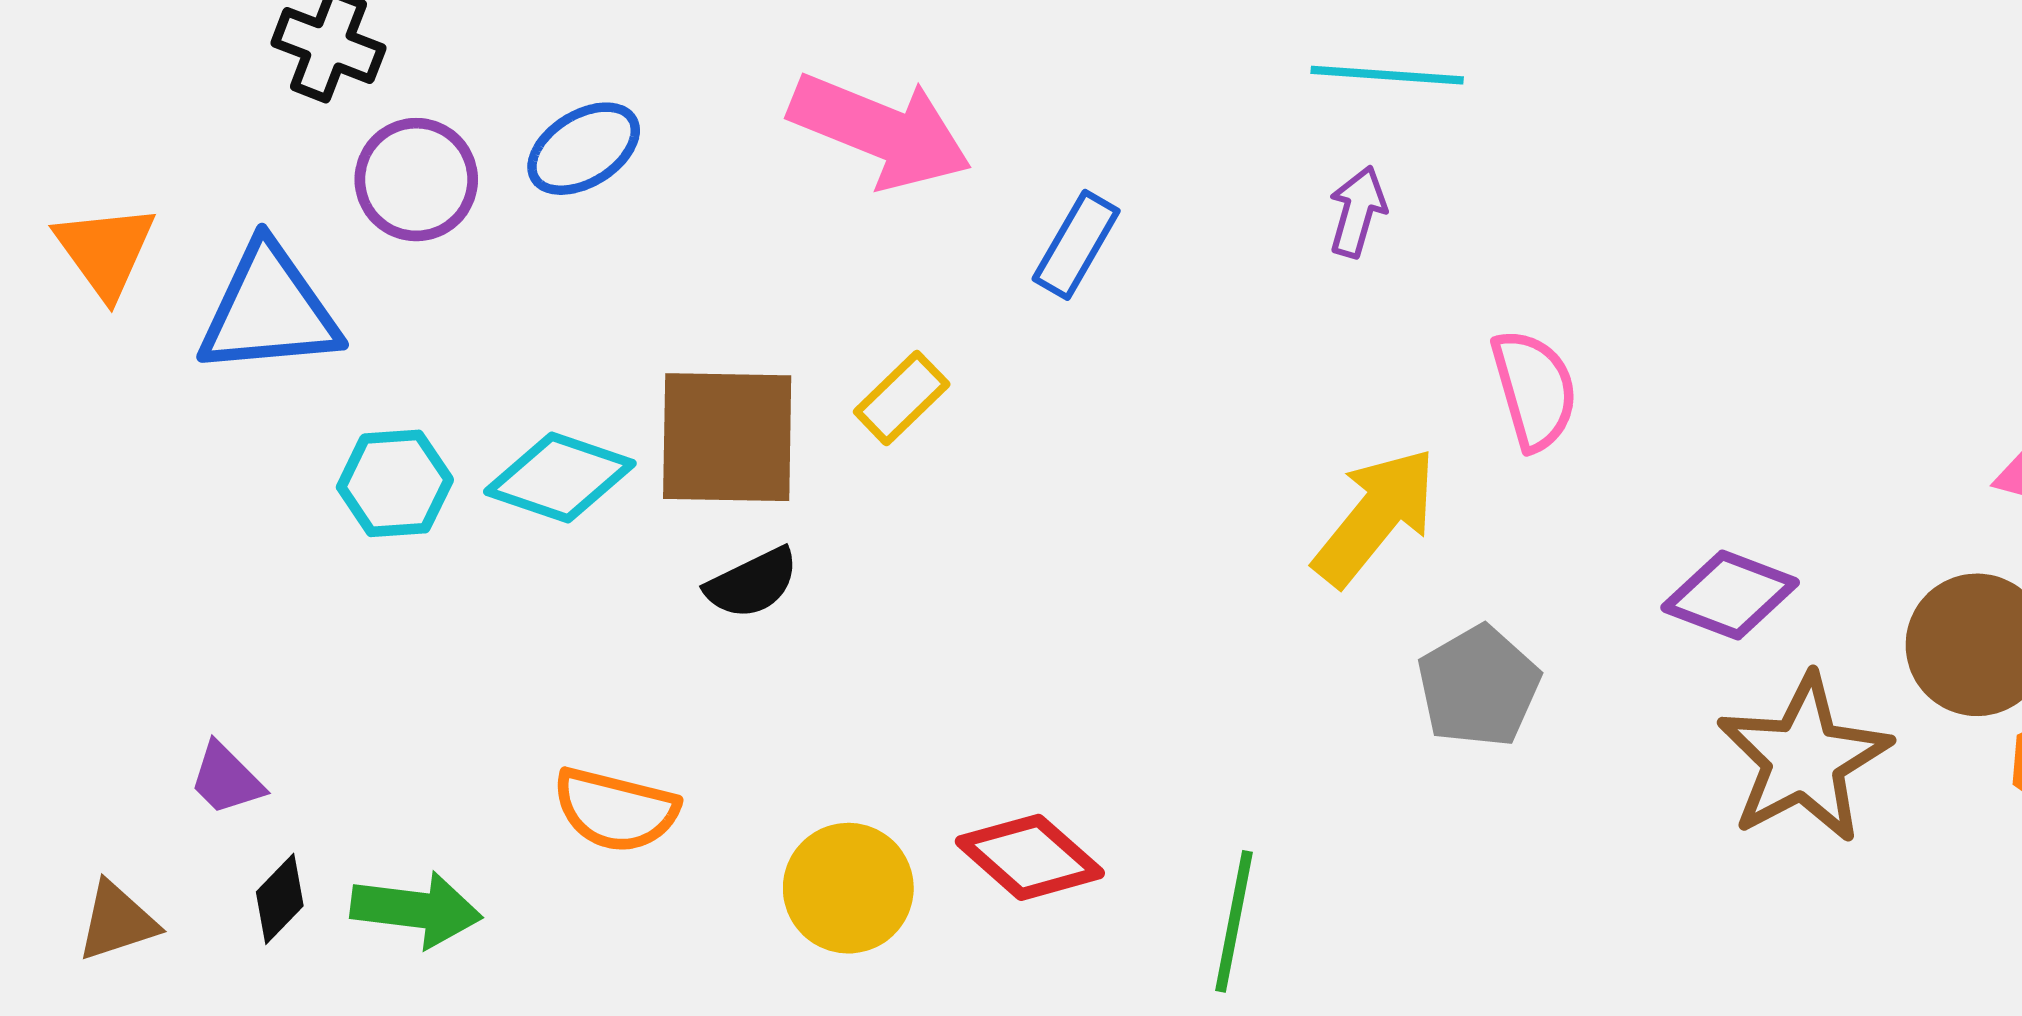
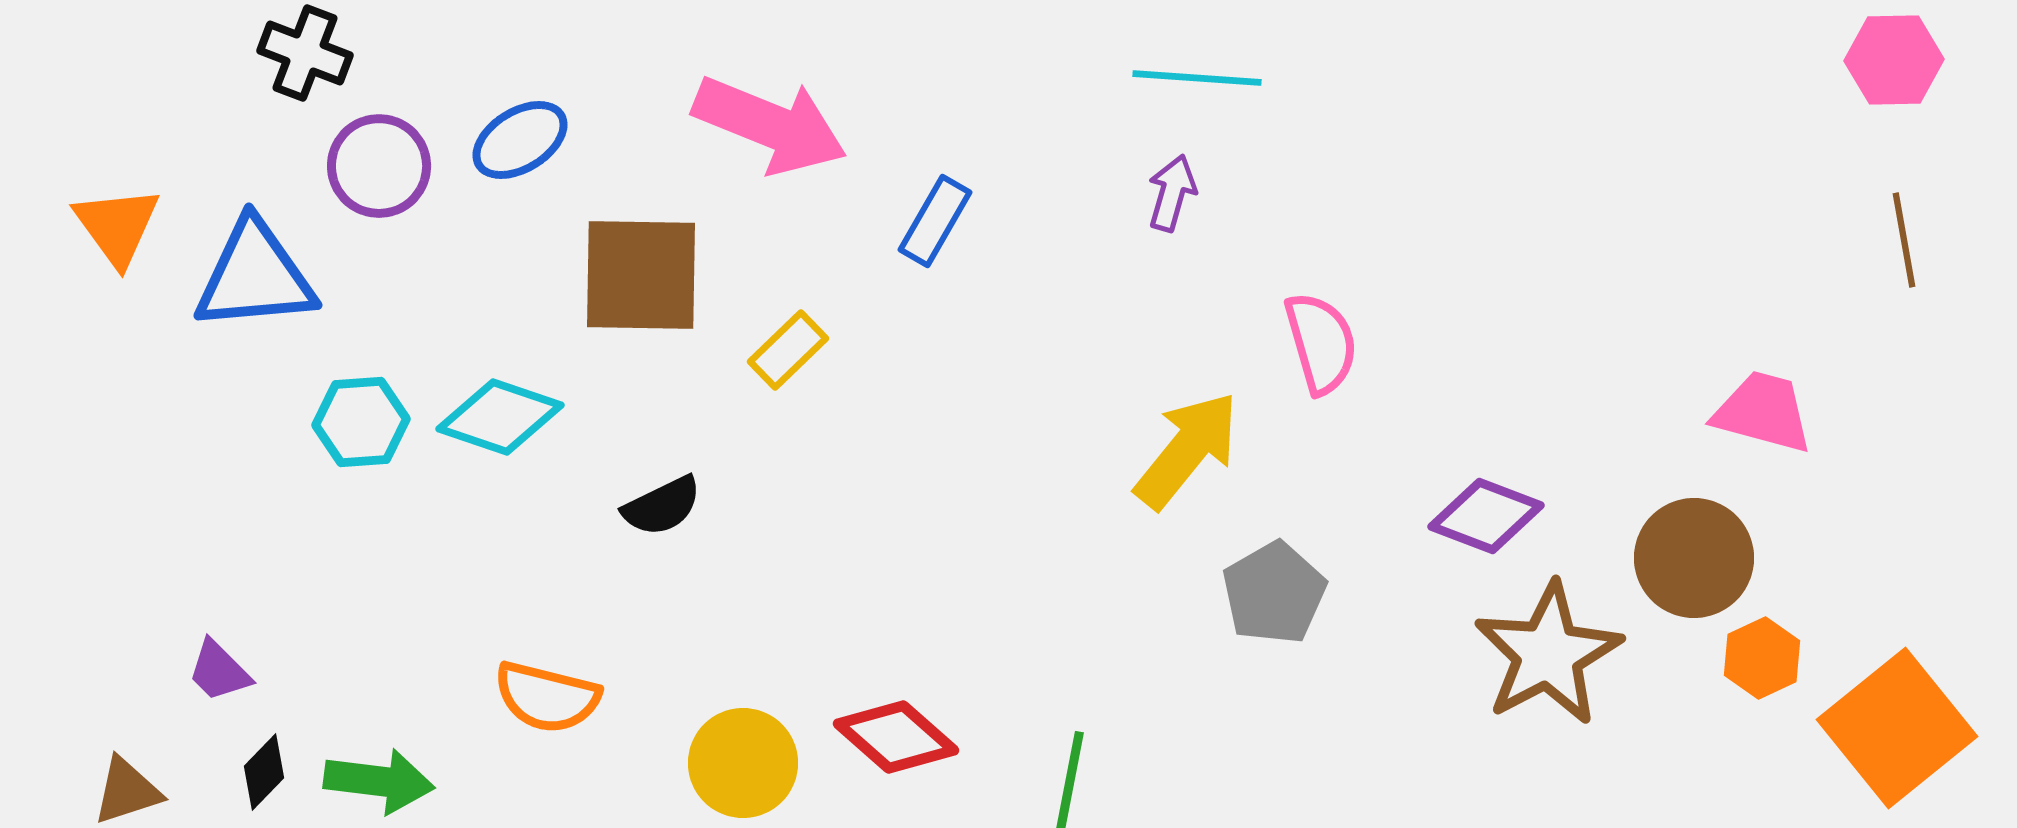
brown square: (727, 437) -> (641, 275), moved

